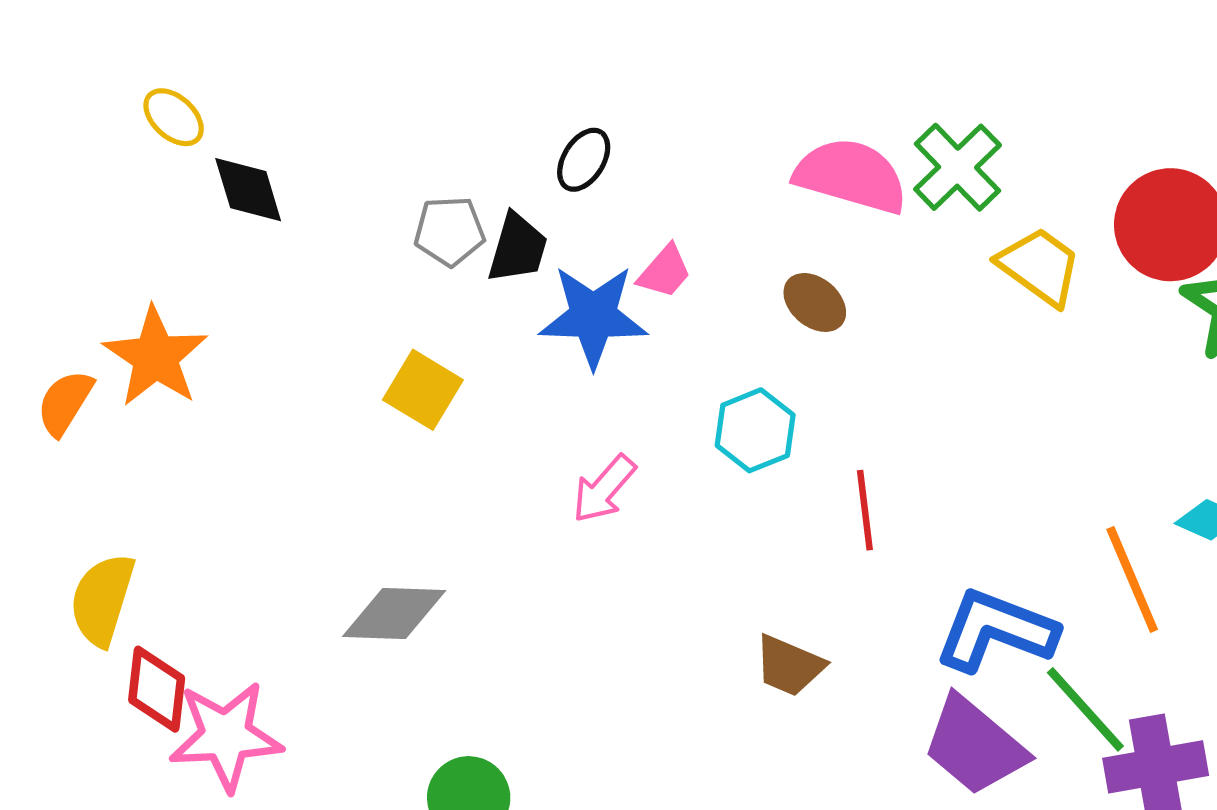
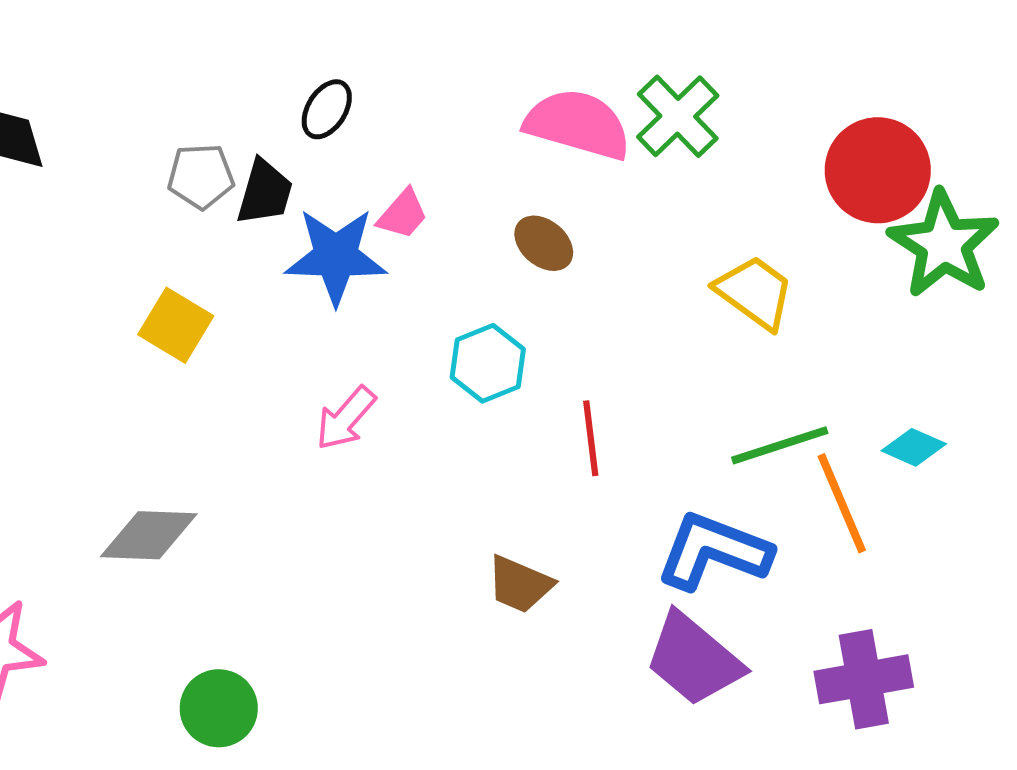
yellow trapezoid: (1040, 266) -> (755, 292), moved
green line: (1085, 709) -> (780, 445), moved, turned -66

